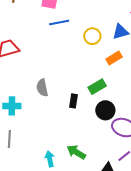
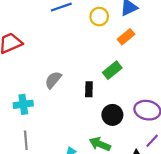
gray semicircle: (42, 88) -> (53, 80), turned 60
black circle: (105, 110) -> (112, 115), moved

